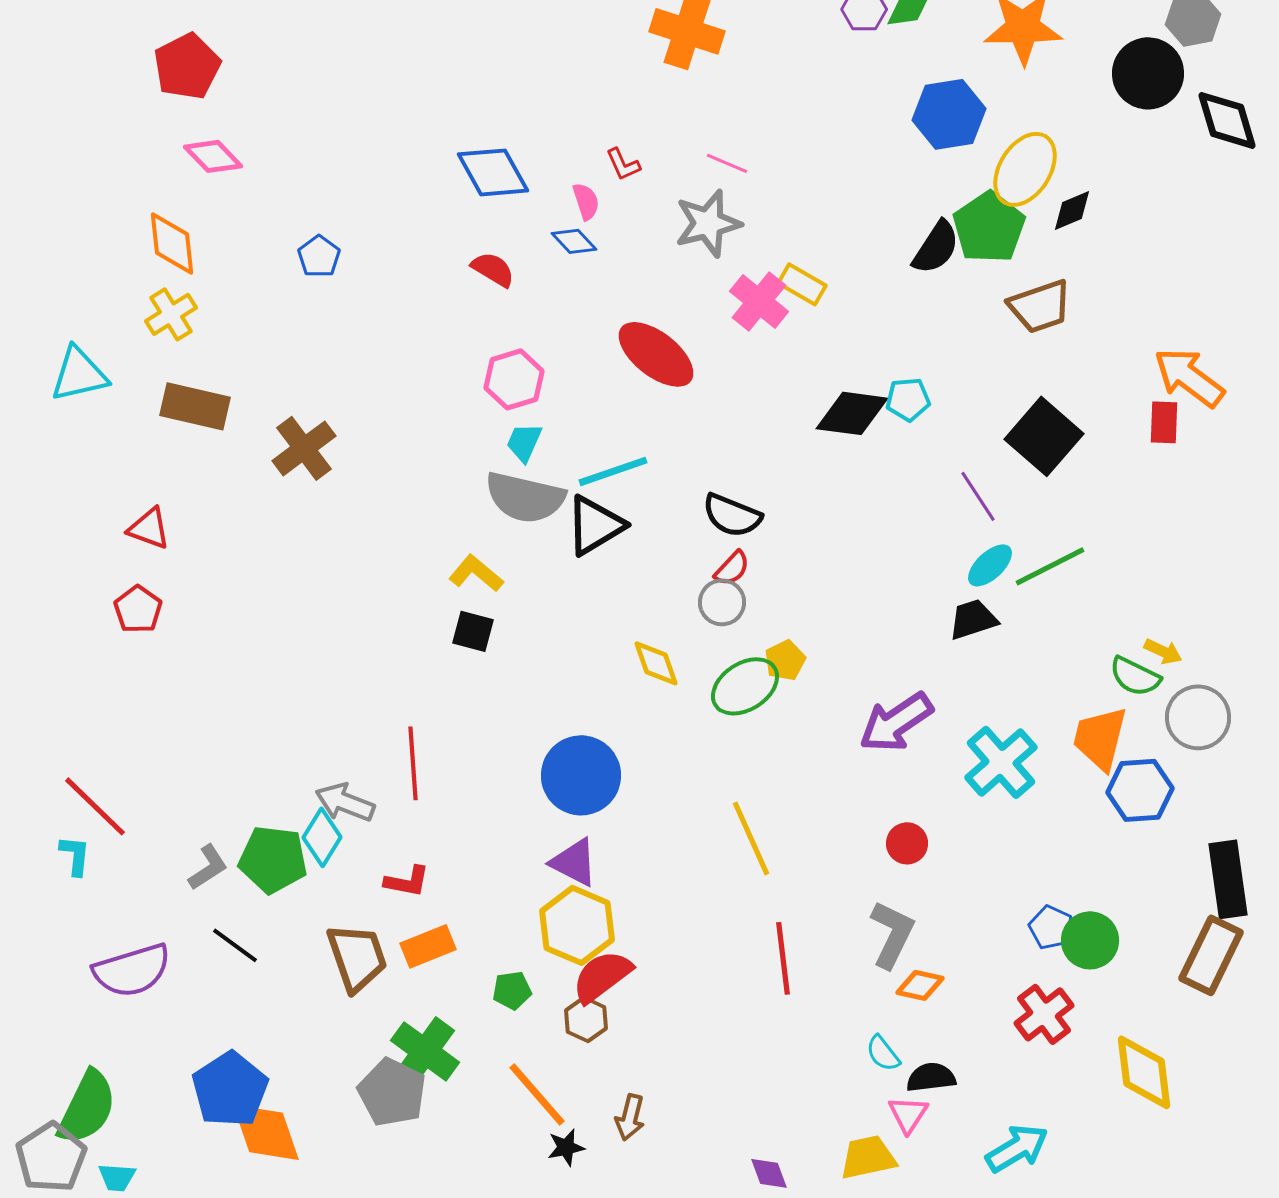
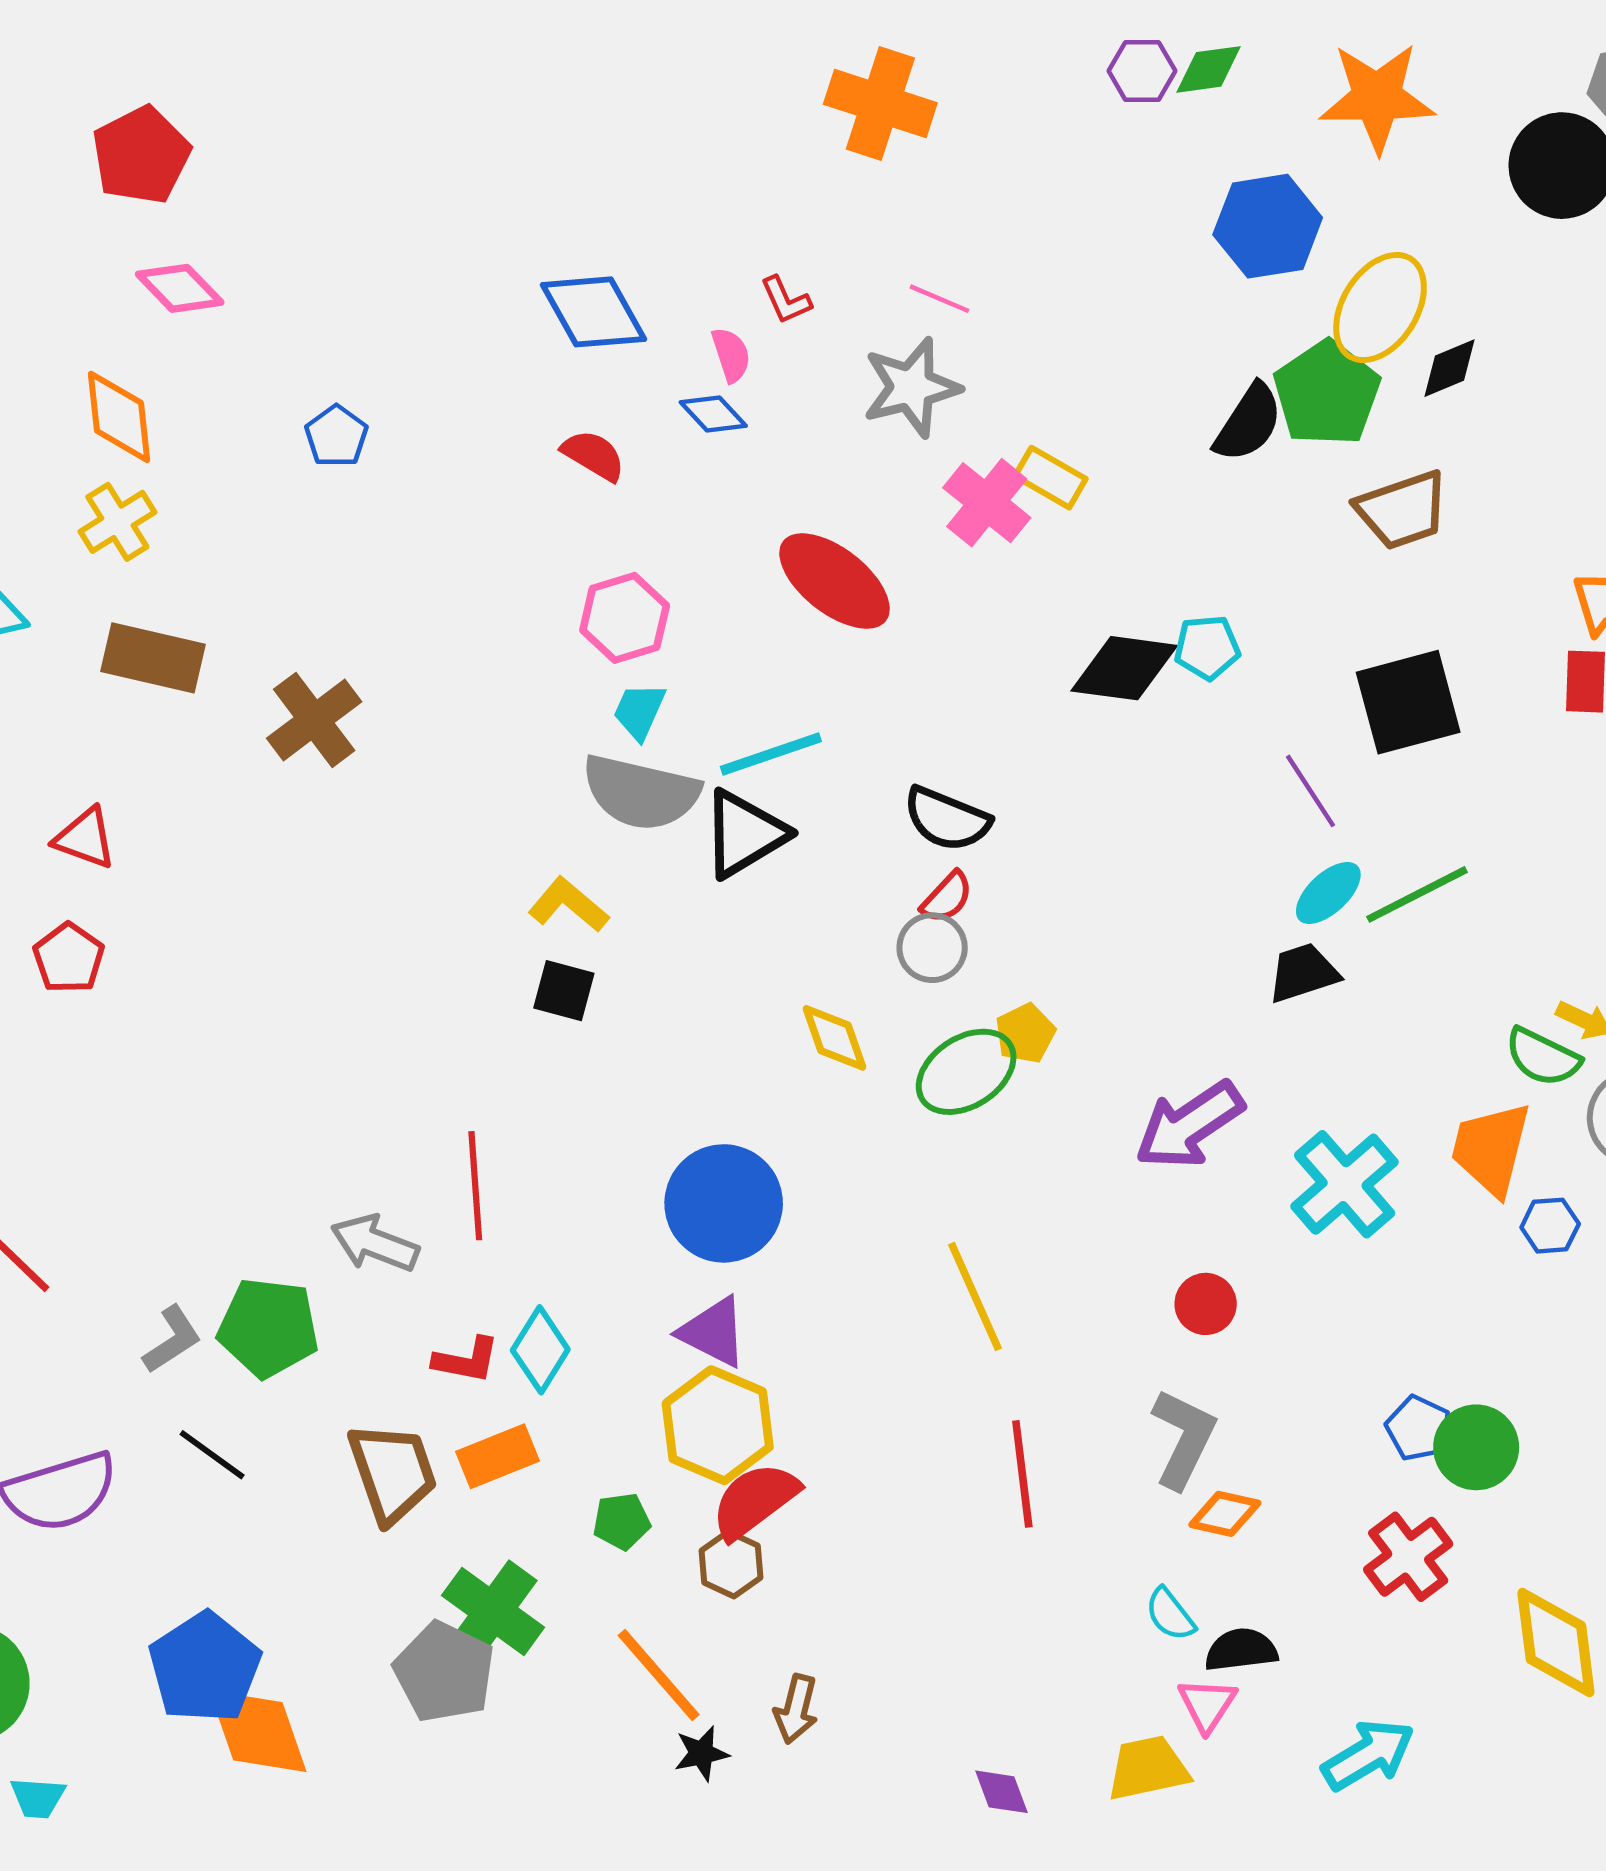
black square: (1044, 436) -> (1408, 702), turned 34
blue hexagon: (1140, 790) -> (1550, 1226), size x0.6
cyan diamond: (322, 837) -> (540, 1350), moved

